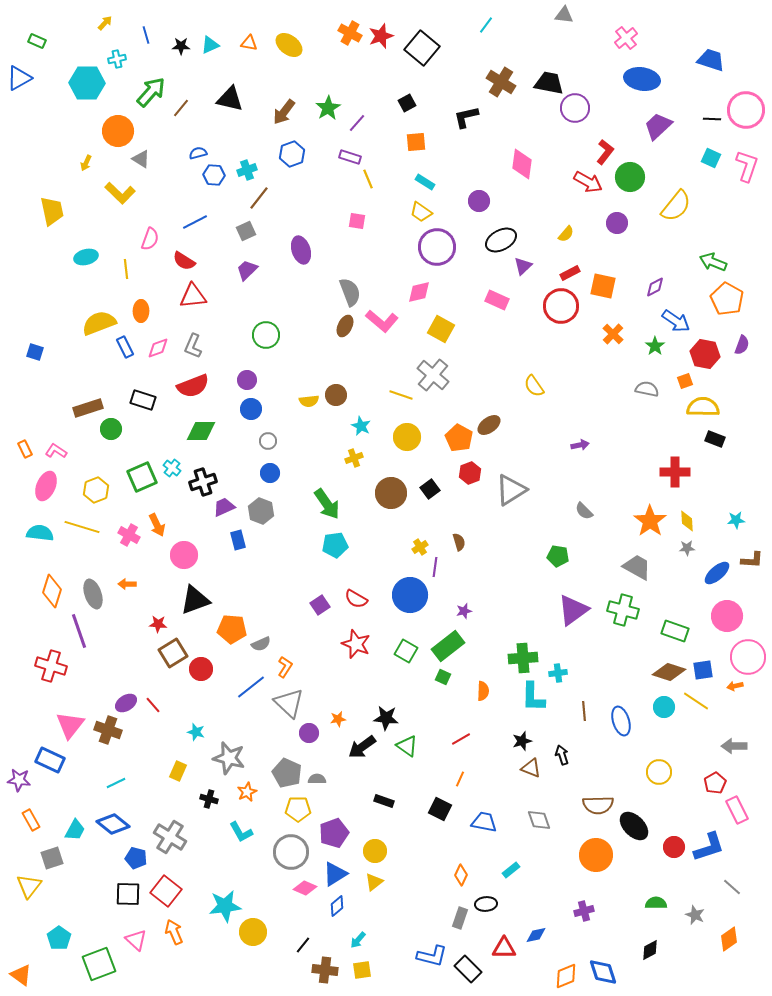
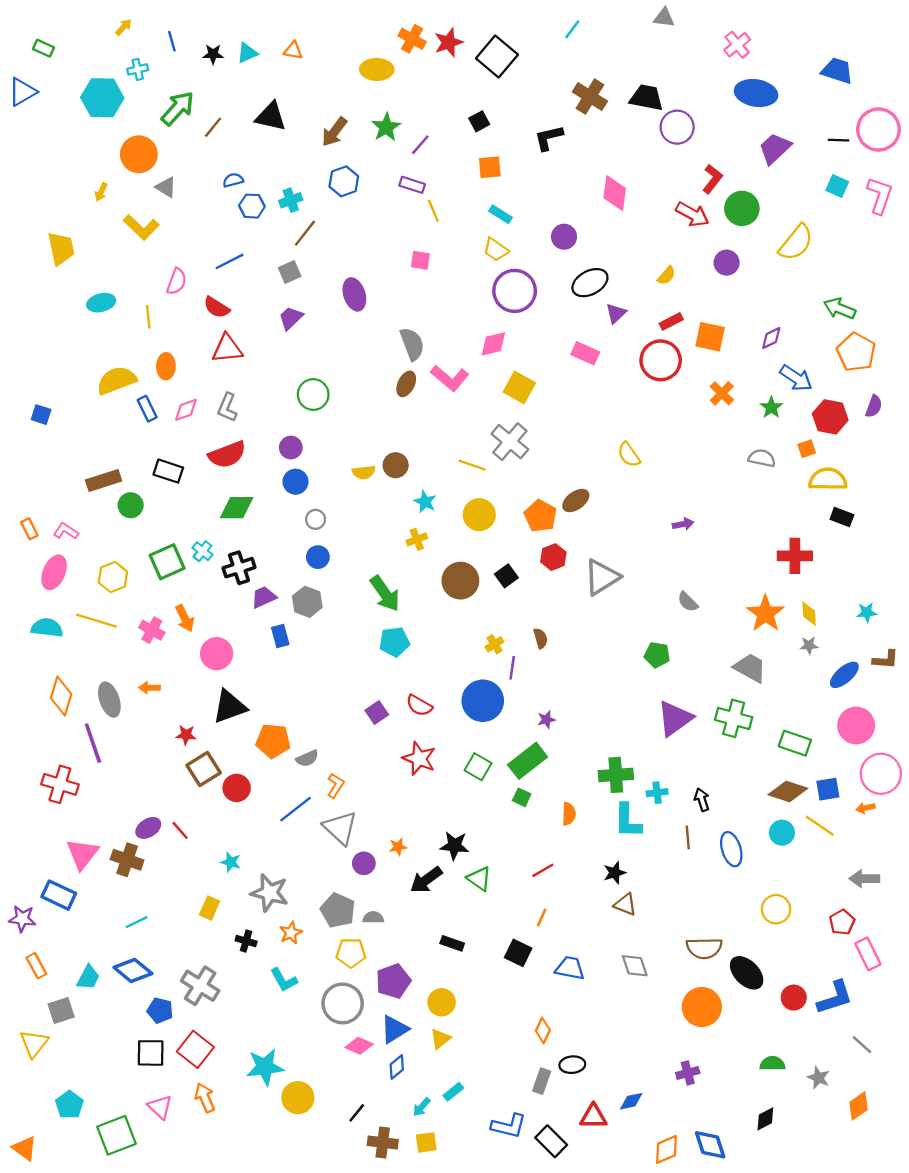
yellow ellipse: (289, 45) -> (377, 69), moved, turned -36
black arrow: (562, 755) -> (702, 800), moved
cyan rectangle: (511, 870) -> (453, 1092), moved

